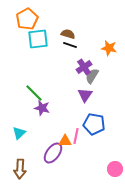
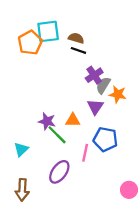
orange pentagon: (27, 19) -> (30, 43), moved
cyan square: (38, 39) -> (48, 31), moved
orange star: (109, 48) -> (118, 94), moved
green line: (34, 93) -> (57, 135), moved
orange triangle: (65, 141) -> (73, 120), moved

